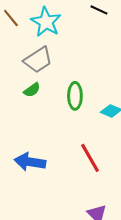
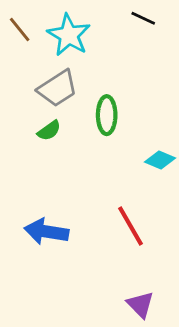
green ellipse: (75, 96) -> (107, 115), moved

